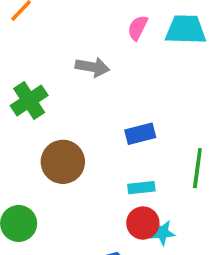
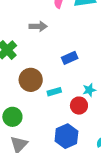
cyan rectangle: (141, 188) -> (54, 92), moved
cyan star: (162, 233) -> (89, 90), moved

